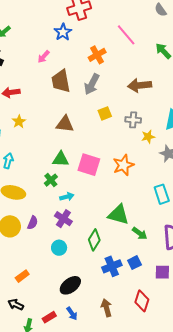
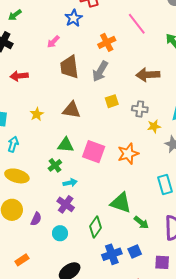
yellow star: (19, 122) -> (37, 114), moved
purple semicircle: (33, 223) -> (36, 219), moved

